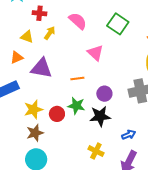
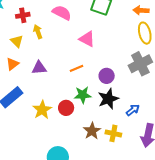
yellow arrow: (50, 33) -> (38, 32), turned -40
yellow triangle: (27, 37) -> (17, 41), turned 40
purple triangle: (41, 68) -> (39, 68), size x0.7
brown star: (35, 133) -> (92, 131), moved
blue arrow: (129, 135) -> (133, 110), moved

